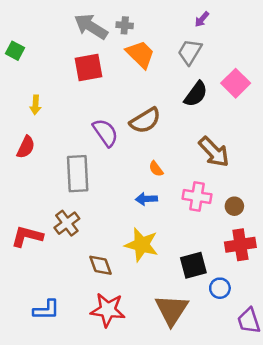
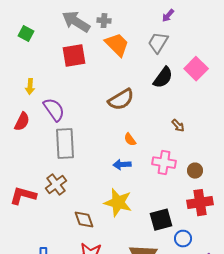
green square: (15, 51) -> (26, 34), moved
purple semicircle: (105, 133) -> (54, 110), moved
brown arrow: (214, 152) -> (178, 126), size x0.5

